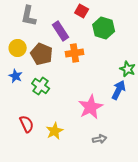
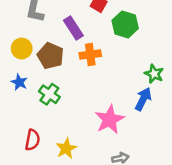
red semicircle: (27, 124) -> (32, 140), turned 36

